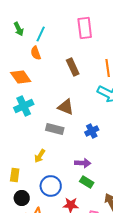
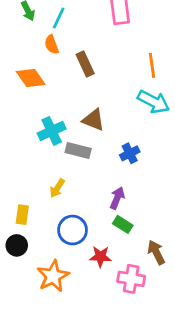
brown rectangle: (73, 67) -> (85, 64), moved
cyan cross: (24, 106) -> (52, 131), moved
purple arrow: (83, 163) -> (117, 198), turned -70
black circle: (22, 198) -> (17, 245), moved

